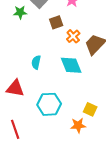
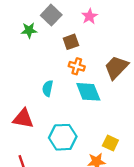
orange cross: (73, 36) -> (77, 66), moved, turned -32

